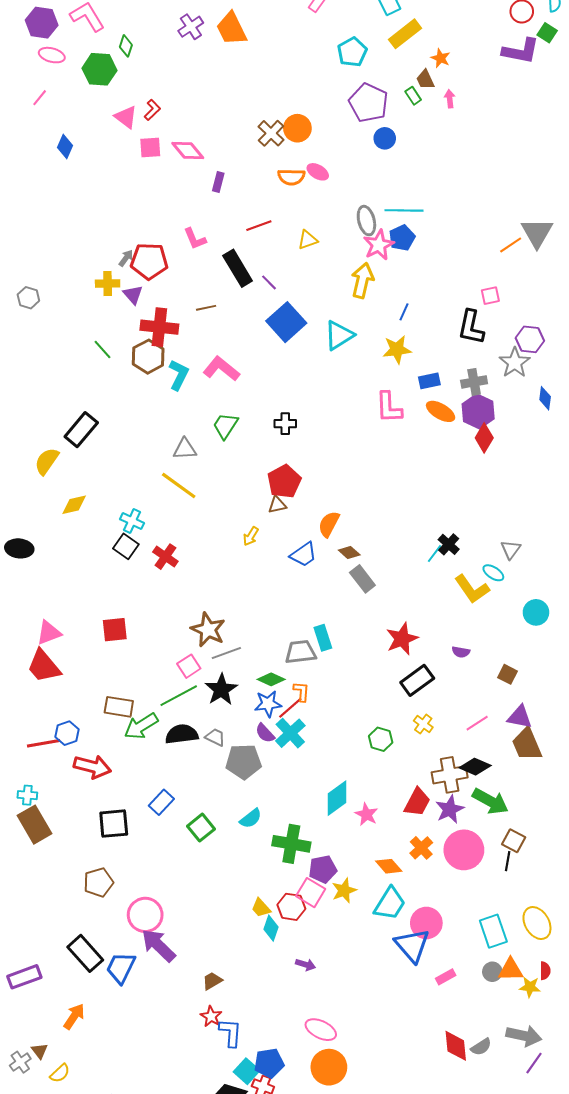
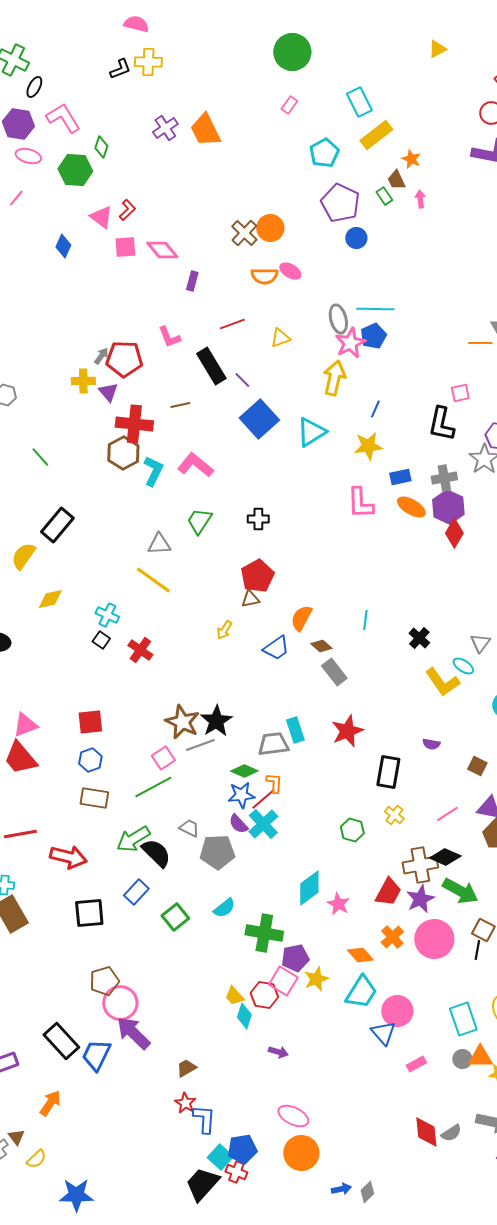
blue diamond: (65, 146) -> (63, 246), moved
orange line: (511, 245) -> (480, 343), turned 35
green line: (103, 349) -> (40, 457), moved
black square: (126, 546) -> (101, 640), size x0.7
cyan line: (434, 554) -> (365, 620), moved, turned -30
red star: (402, 639) -> (347, 731), moved
black rectangle: (417, 680) -> (388, 772), turned -44
black star: (221, 690) -> (216, 721), moved
green arrow: (141, 726) -> (133, 839), moved
blue hexagon: (67, 733) -> (90, 760), moved
black semicircle: (182, 734) -> (156, 853), moved, turned 52
brown pentagon: (98, 882) -> (104, 981), moved
blue triangle: (412, 945) -> (383, 1033), size x0.7

